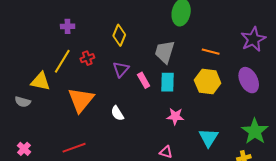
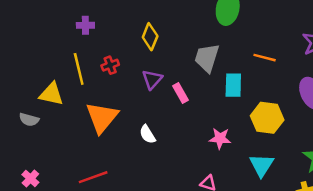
yellow line: (62, 61) -> (79, 69), turned -45
cyan rectangle: (168, 82) -> (233, 85), moved
yellow hexagon: (208, 82) -> (267, 118), moved

